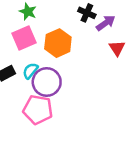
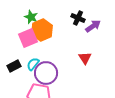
orange hexagon: (58, 43) -> (42, 30), moved
red triangle: (117, 48) -> (85, 58), moved

